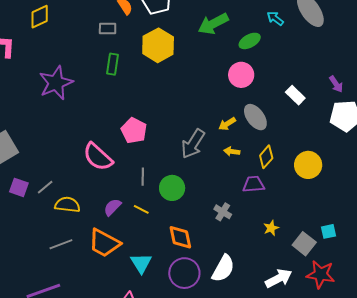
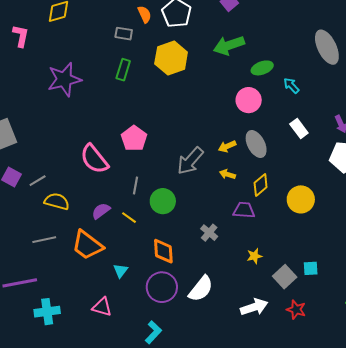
cyan arrow: (275, 18) -> (291, 86), moved
cyan triangle: (141, 263) -> (121, 271), size x0.7
red star: (321, 274) -> (296, 310), size x0.7

